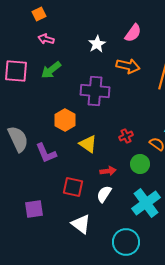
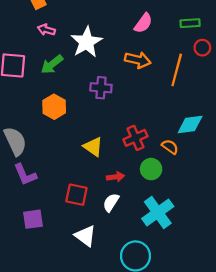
white star: (97, 44) -> (86, 42), moved, size x1.6
purple cross: (95, 91) -> (101, 88), size x0.7
orange hexagon: (65, 120) -> (54, 107), moved
red cross: (126, 136) -> (135, 138), size x1.5
purple L-shape: (46, 153) -> (25, 175), moved

